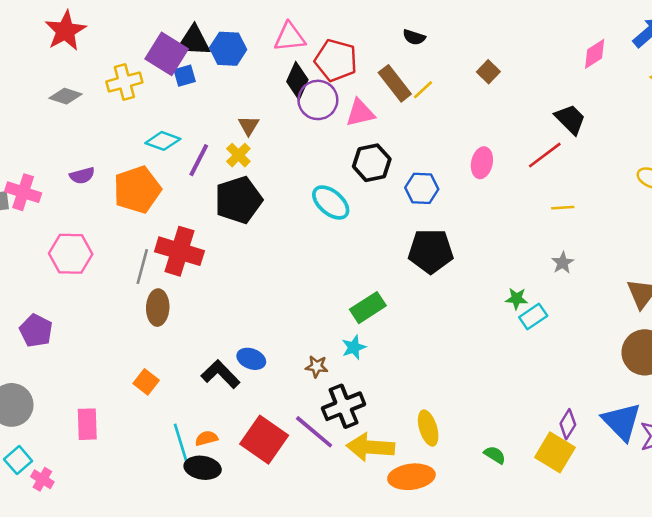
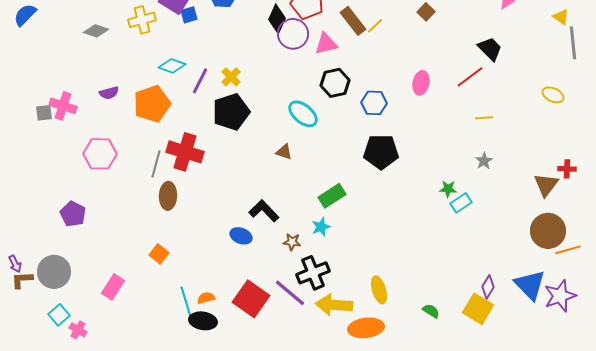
brown triangle: (249, 126) -> (284, 152), moved, turned -42
black L-shape: (221, 374) -> (264, 211), moved
pink rectangle: (87, 424) -> (113, 287), turned 35

